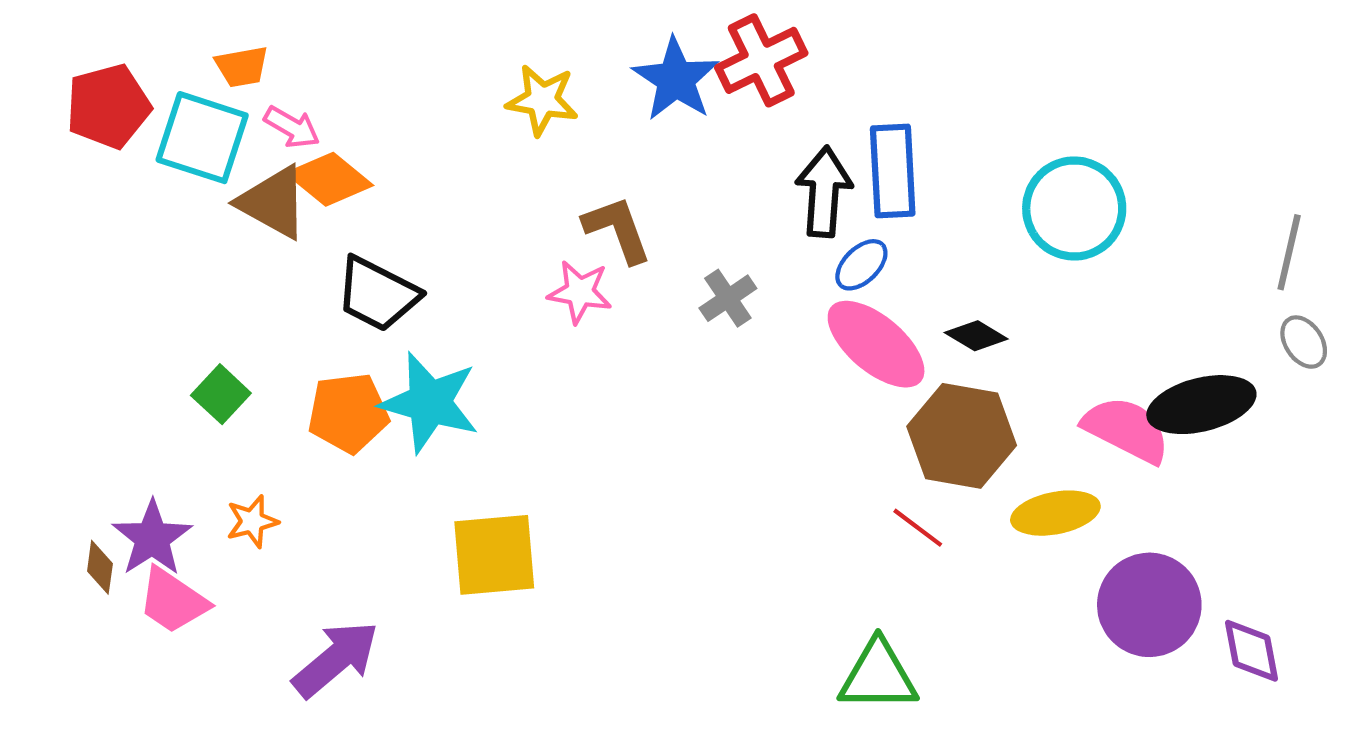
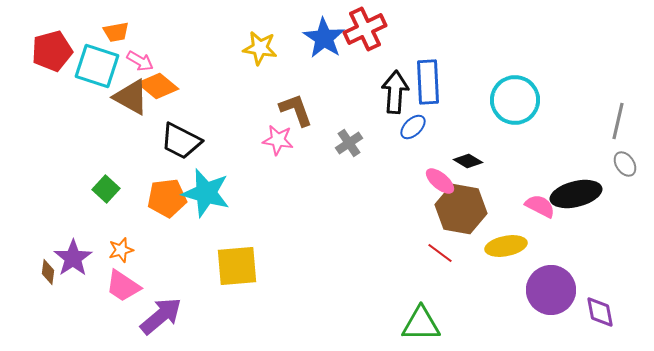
pink ellipse: (876, 344) -> (440, 181), moved, size x0.6
pink semicircle: (1126, 430) -> (540, 206), size x0.7
pink trapezoid: (173, 601) -> (123, 286), moved

